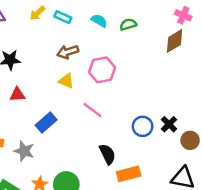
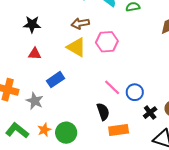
yellow triangle: (66, 81) -> (76, 47), size x1.5
pink line: (93, 110) -> (112, 87), moved
black cross: (169, 124) -> (150, 113), moved

